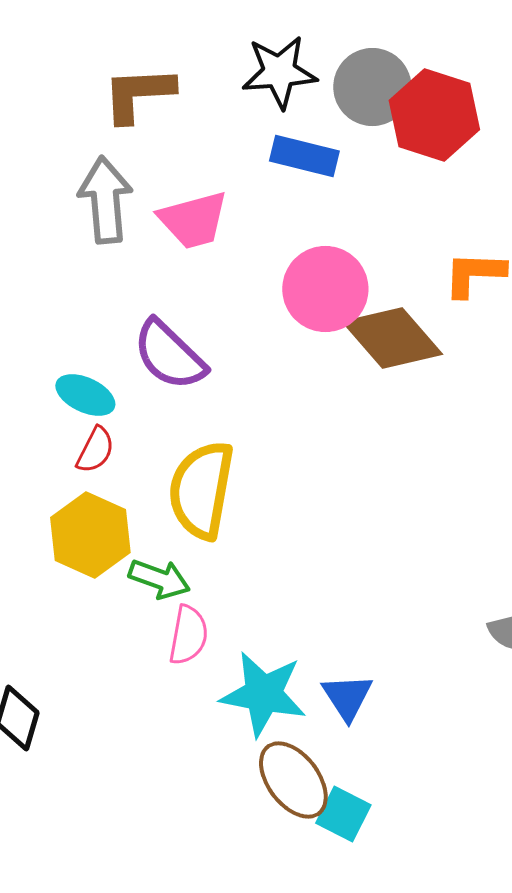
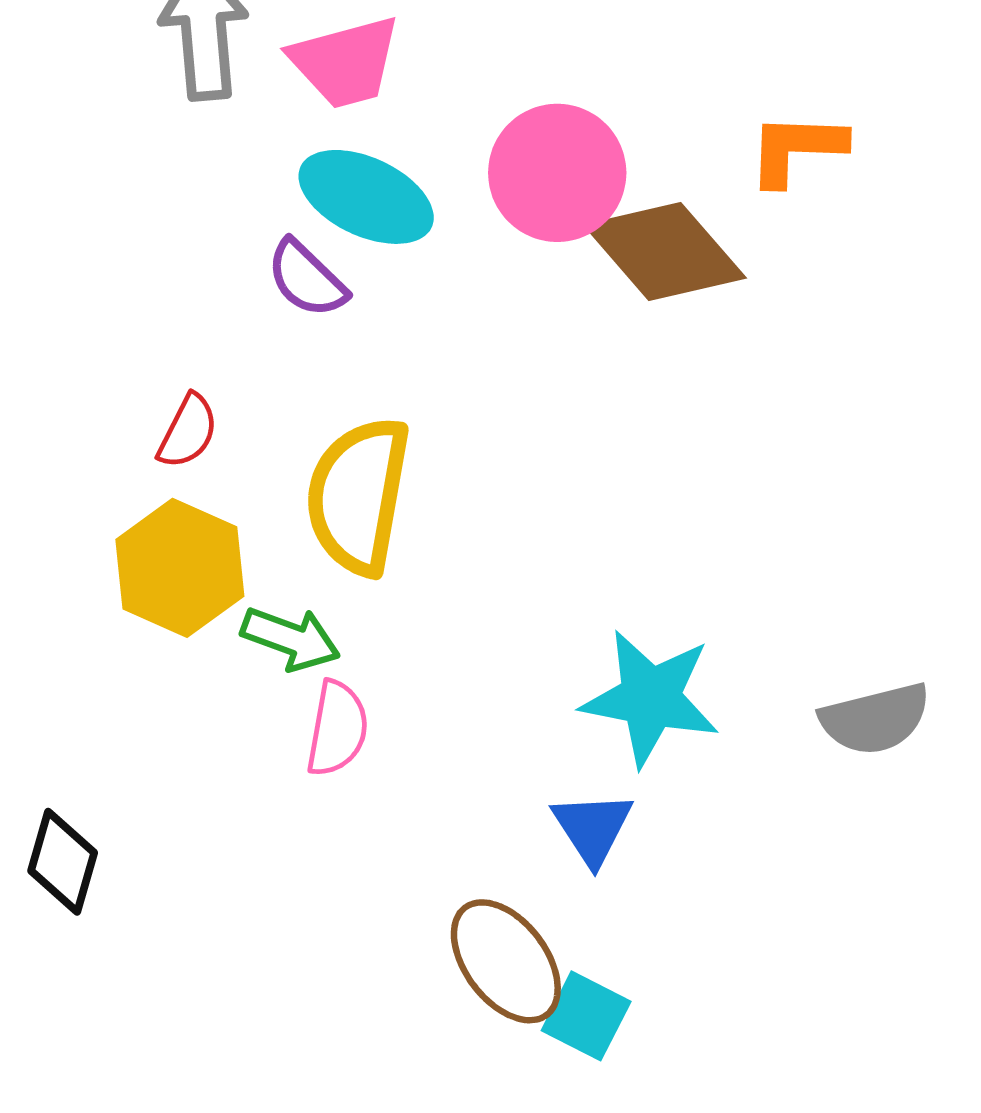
purple semicircle: (169, 355) -> (307, 279), size x0.7
cyan ellipse: (85, 395) -> (366, 197), moved, size x1.4
cyan star: (263, 694) -> (650, 698), moved

